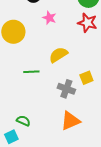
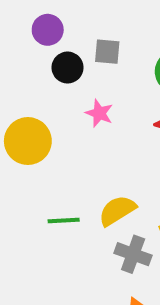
yellow semicircle: (58, 55) -> (117, 211), moved

